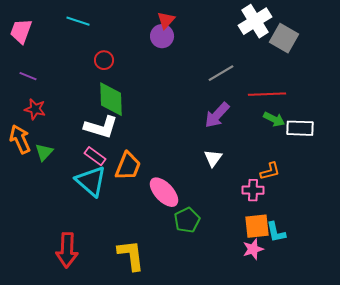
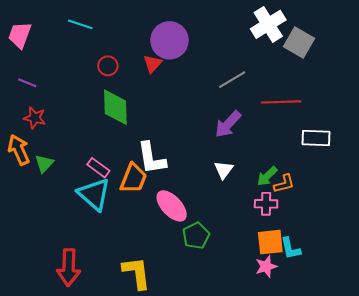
red triangle: (166, 20) -> (152, 64), moved
purple circle: (162, 36) -> (169, 40), size x1.5
green arrow: (274, 119) -> (267, 176), moved, turned 110
white L-shape: (101, 127) -> (151, 158), moved, turned 64

